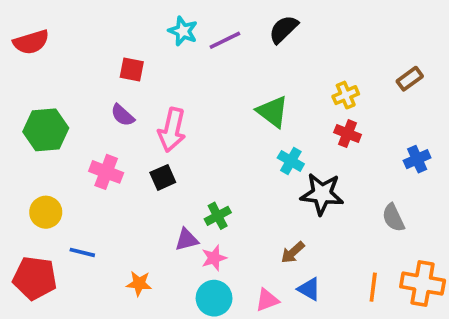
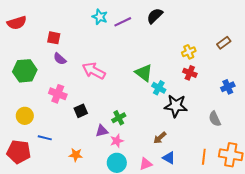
red square: (132, 70) -> (54, 38), moved
green triangle: (273, 112) -> (144, 73), moved
purple semicircle: (123, 115) -> (60, 59), moved
pink arrow: (172, 130) -> (94, 71), turned 105
black square: (163, 177) -> (81, 111), moved

